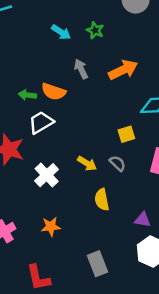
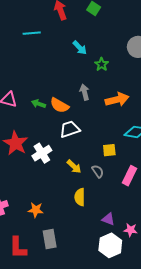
cyan arrow: (61, 32) -> (80, 48), moved
white trapezoid: (41, 122) -> (70, 129), moved
white cross: (47, 175) -> (42, 153), moved
gray rectangle: (97, 264) -> (50, 239), moved

